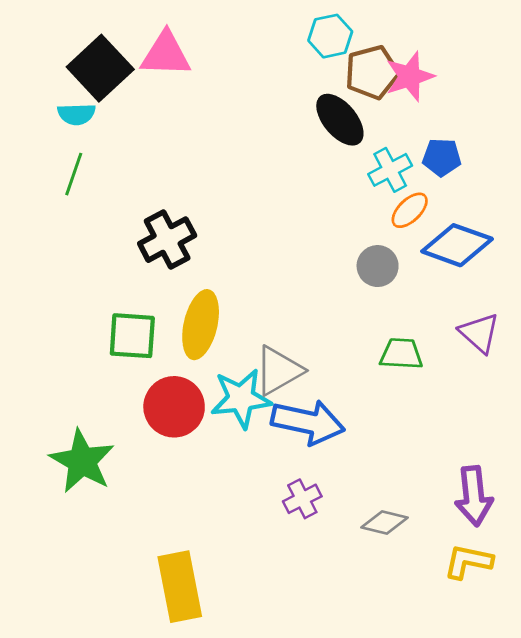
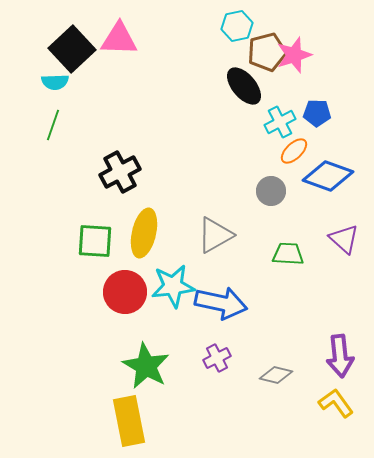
gray triangle: (279, 371) -> (215, 235), moved
green star: (82, 461) -> (146, 366), moved
yellow L-shape: (468, 562) -> (336, 403), turned 42

